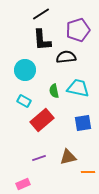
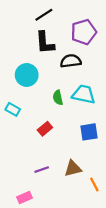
cyan rectangle: (24, 101) -> (13, 109), moved
red rectangle: (42, 120) -> (45, 129), size x0.6
orange line: (88, 172) -> (94, 185), turned 64

